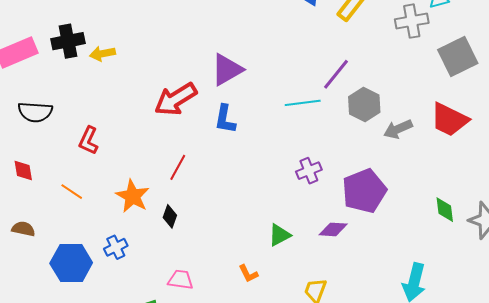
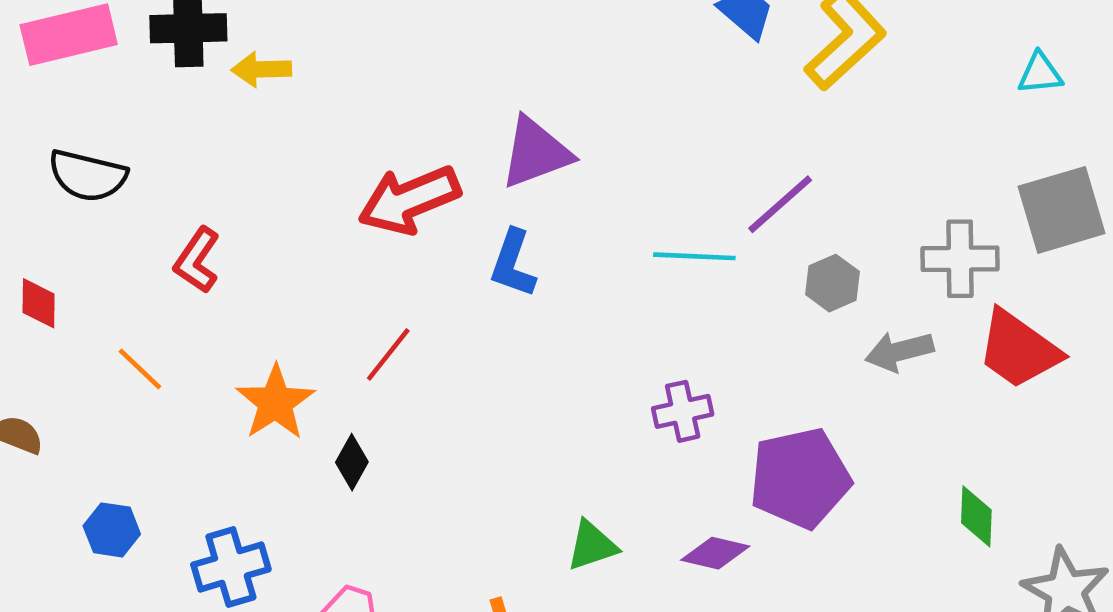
gray cross: (412, 21) -> (960, 259), moved
gray hexagon: (364, 104) -> (833, 283), size x0.7
green diamond: (445, 210) -> (976, 516), moved
blue cross: (116, 247) -> (231, 567), moved, size x1.4
blue hexagon: (71, 263) -> (112, 530), size x0.6

